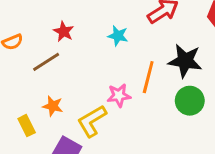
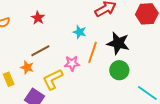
cyan star: (118, 36) -> (80, 32), moved
brown line: (46, 62) -> (40, 51), moved

